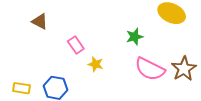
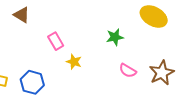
pink semicircle: (150, 69) -> (128, 71), size x0.6

